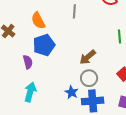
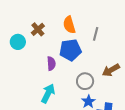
gray line: (74, 11) -> (96, 34), moved
gray circle: (89, 78) -> (85, 81), moved

